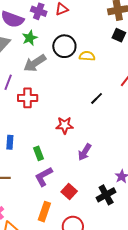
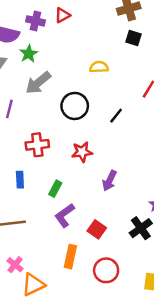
black circle: (64, 46) -> (75, 106), moved
red cross: (28, 98) -> (37, 145), moved
green rectangle: (38, 153) -> (55, 189), turned 56

